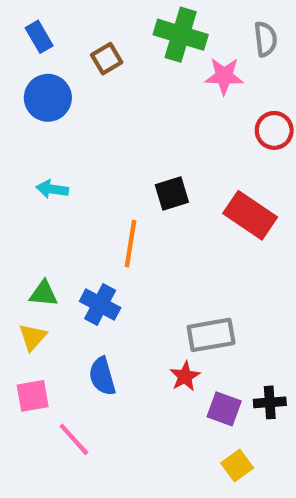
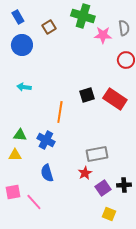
gray semicircle: (265, 39) -> (124, 28), moved
black square: (172, 194) -> (87, 95), moved
yellow triangle: (33, 337) -> (15, 155), turned 48
pink square: (33, 396) -> (13, 192), moved
purple square: (224, 409) -> (103, 188), turned 35
yellow square: (237, 466) -> (109, 214), turned -32

